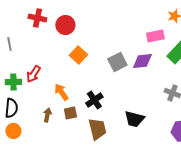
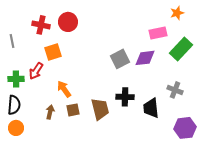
red cross: (37, 18) -> (41, 25), moved
orange square: (78, 55) -> (53, 52), moved, turned 30
black cross: (94, 100) -> (125, 97), moved, turned 36
black trapezoid: (134, 119) -> (151, 108), moved, turned 70
brown trapezoid: (97, 129) -> (100, 109), moved

